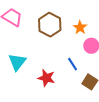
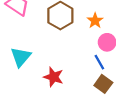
blue line: (73, 64) -> (99, 62), moved

